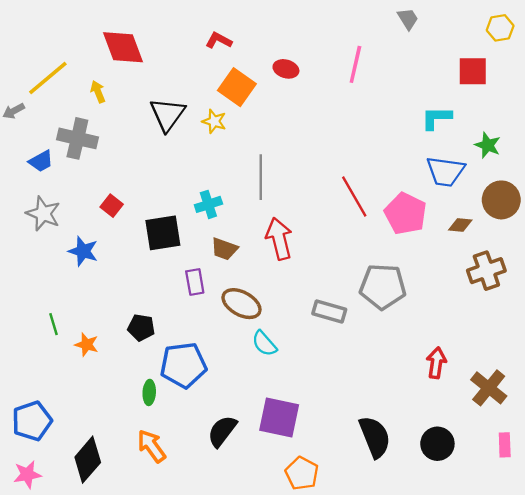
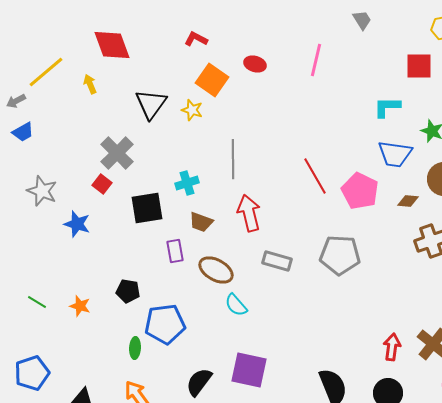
gray cross: (77, 138) -> (117, 153), moved, turned 32
blue trapezoid: (41, 161) -> (23, 132), moved
gray rectangle: (329, 312) -> (277, 261), moved
green line: (54, 324) -> (37, 302), moved, turned -42
red arrow: (436, 363) -> (392, 347), moved

